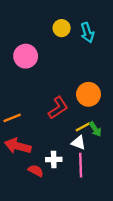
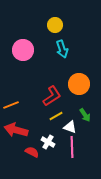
cyan arrow: (87, 33) -> (62, 49), moved
yellow line: (83, 127) -> (56, 116), moved
white cross: (54, 159) -> (48, 142), turned 32

